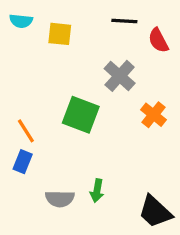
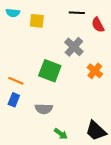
orange line: (26, 131) -> (16, 81), turned -35
green arrow: (97, 191) -> (61, 134), moved, turned -64
gray semicircle: (60, 199) -> (44, 109), moved

